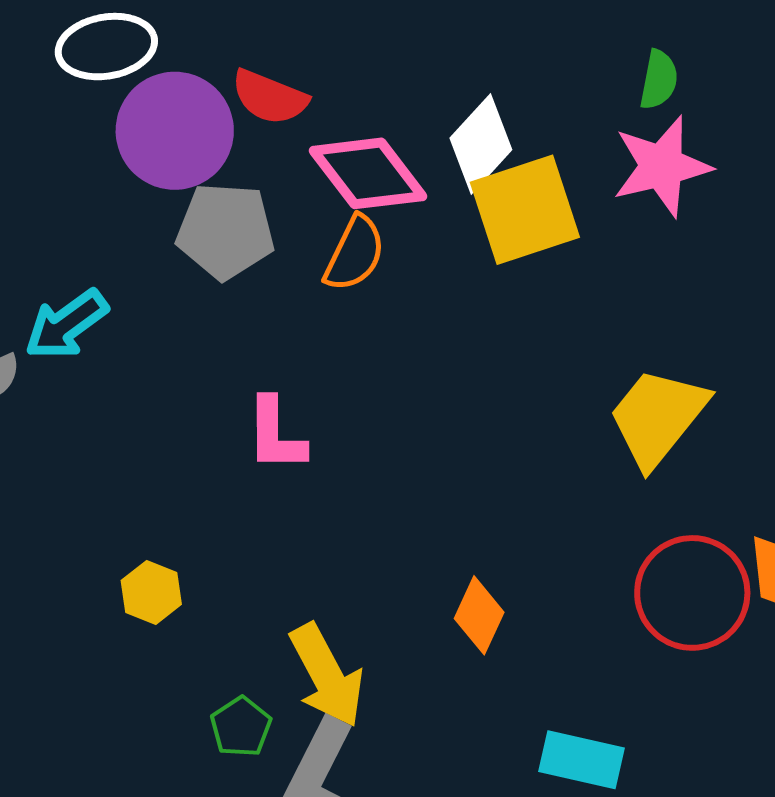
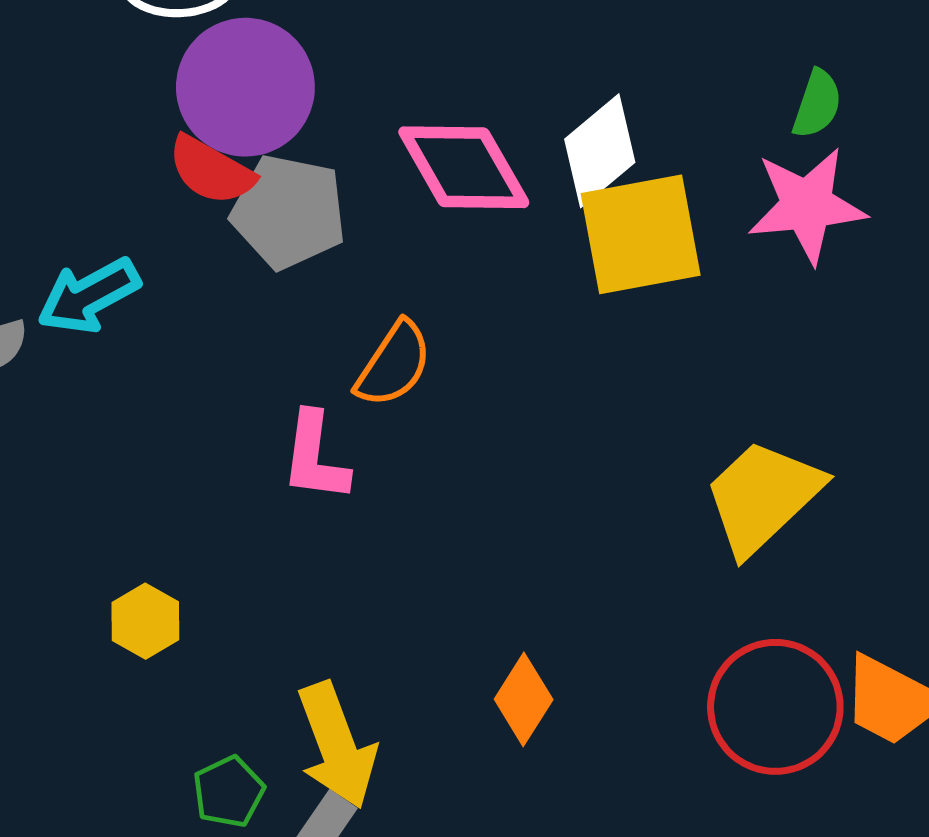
red semicircle: (270, 97) -> (211, 170), moved
orange semicircle: (355, 254) -> (394, 364), moved

